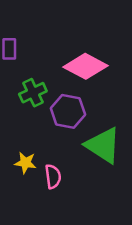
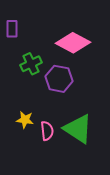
green triangle: (103, 145) -> (78, 129), moved

